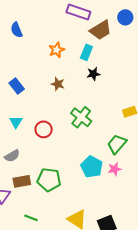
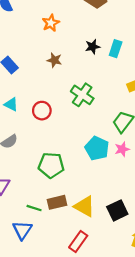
cyan rectangle: (86, 52) -> (116, 49), moved
cyan triangle: (16, 122) -> (11, 104), turned -32
brown rectangle: (22, 181) -> (57, 202), moved

